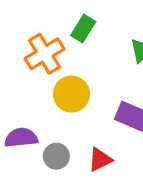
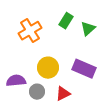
green rectangle: (83, 29) -> (66, 21), moved
yellow circle: (71, 94) -> (48, 68), moved

